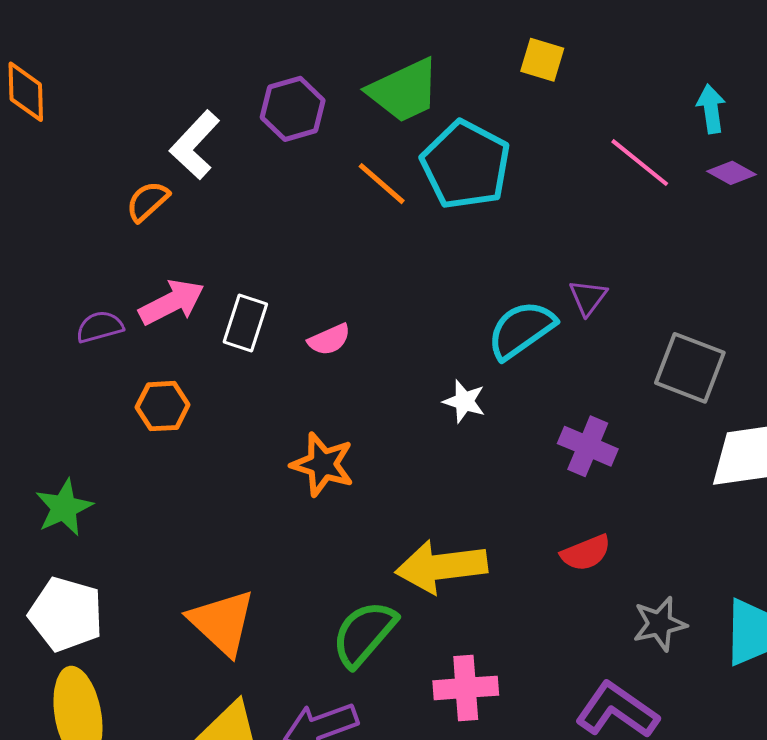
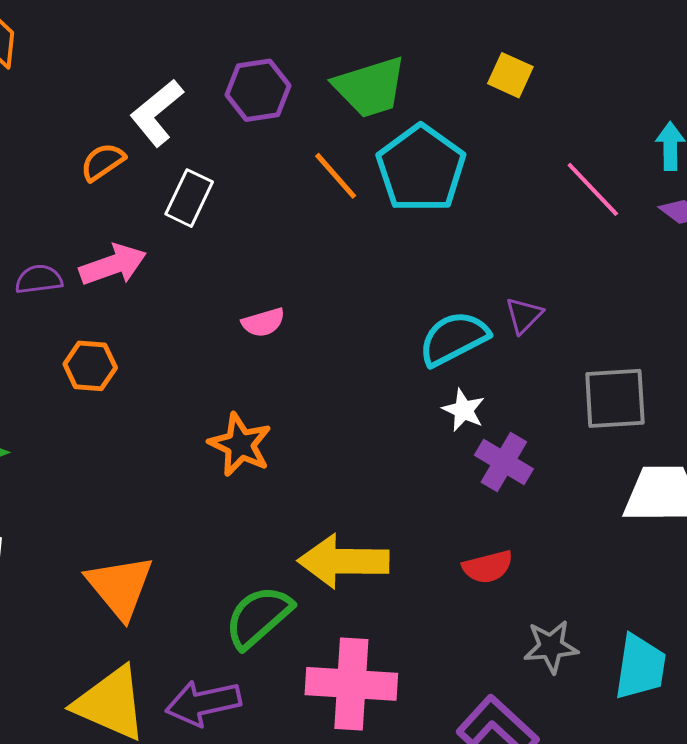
white rectangle: (245, 323) -> (189, 198), moved
gray square: (690, 368) -> (615, 398), turned -32
white star: (464, 401) -> (464, 410), moved
pink cross: (466, 688) -> (351, 684), size x1.4

